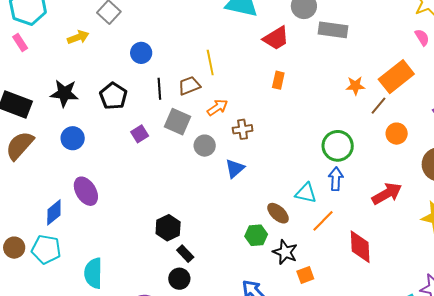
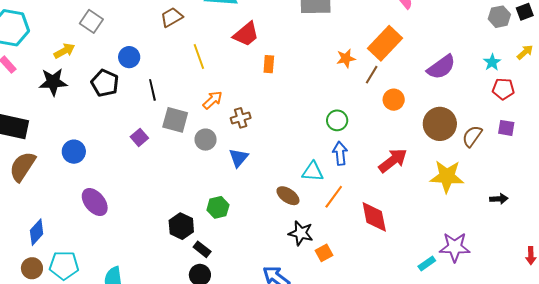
red trapezoid: (276, 38) -> (246, 34), moved
brown trapezoid: (189, 86) -> (172, 17), moved
black star: (64, 93) -> (53, 82), moved
black pentagon: (113, 96) -> (105, 83), moved
green circle: (338, 146) -> (337, 120), size x0.7
blue diamond: (54, 212) -> (37, 232), moved
green hexagon: (256, 235) -> (218, 207), moved

